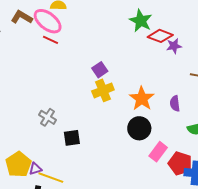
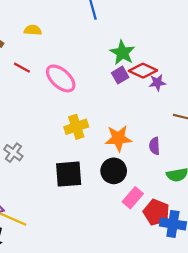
pink ellipse: (48, 21) -> (61, 78), moved
purple square: (100, 70) -> (120, 75), moved
orange star: (142, 99) -> (118, 138), turned 30
black square: (72, 138) -> (69, 174), moved, size x1.5

